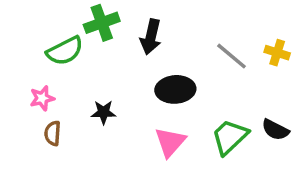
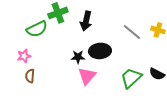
black star: (103, 112) -> (78, 57), moved
pink triangle: (170, 142) -> (87, 76), moved

